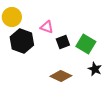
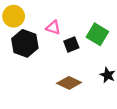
green square: (86, 44) -> (97, 34), moved

